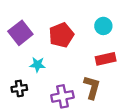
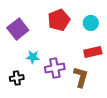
red pentagon: (61, 35) -> (59, 20), moved
purple cross: (62, 96) -> (55, 68), moved

